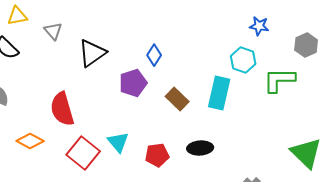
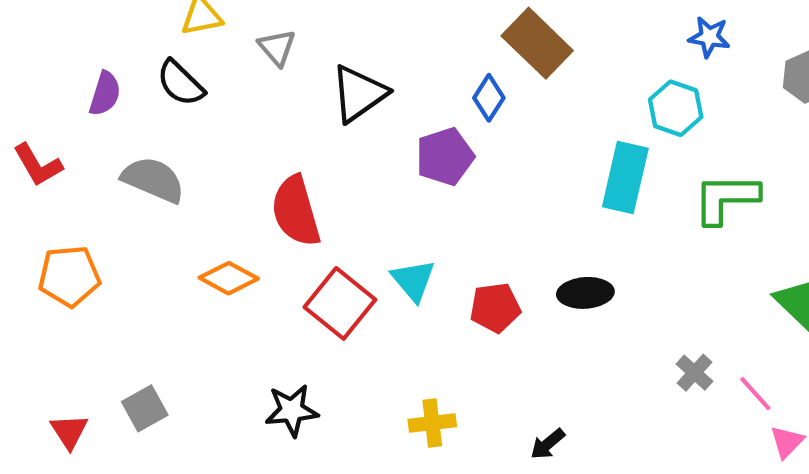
green L-shape: (279, 80) -> (726, 198), moved
brown rectangle: (177, 99) -> (537, 43), moved, size x1.4

